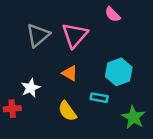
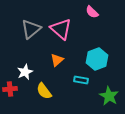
pink triangle: (75, 35) -> (61, 29), turned -30
orange triangle: (70, 73) -> (57, 60), turned 48
yellow semicircle: (67, 111) -> (44, 91), moved

